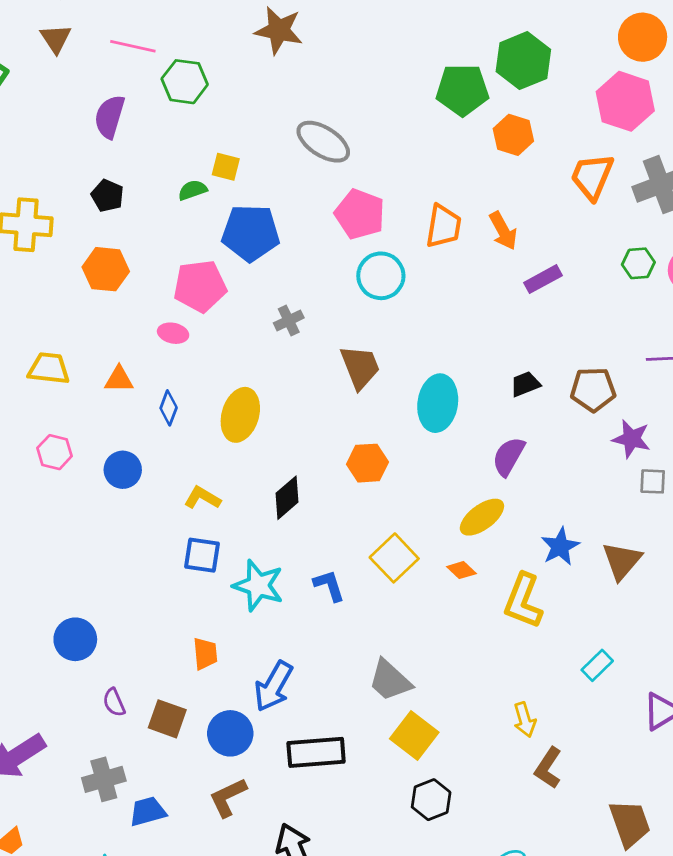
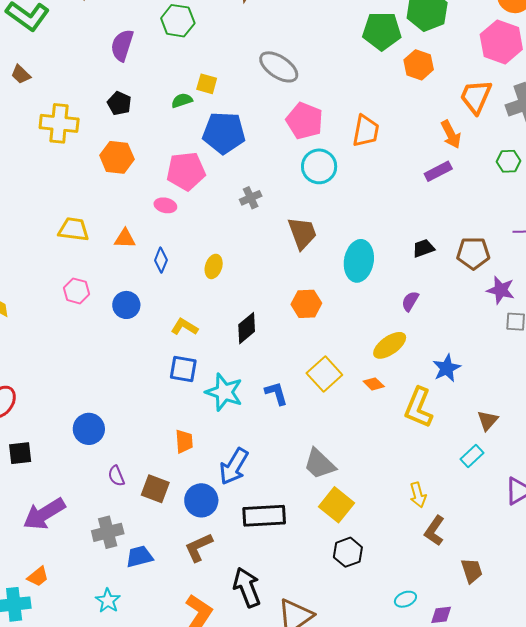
orange arrow: (503, 231) -> (451, 134), moved
yellow ellipse: (240, 415) -> (214, 266), size x0.6
purple semicircle: (509, 456) -> (410, 301), size x0.7
brown triangle: (622, 561) -> (488, 420), moved, size x0.7
brown trapezoid: (630, 823) -> (472, 571), moved, size x0.7

